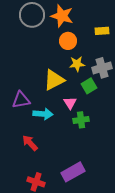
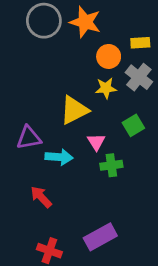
orange circle: (68, 41) -> (109, 56), moved
gray cross: (102, 68) -> (139, 77), moved, turned -36
green square: (89, 86) -> (133, 125), moved

